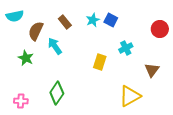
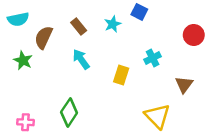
blue square: (111, 20) -> (139, 12), moved
cyan arrow: (55, 46) -> (81, 59), moved
green star: (26, 58) -> (23, 60), moved
yellow triangle: (130, 96) -> (157, 116), turned -45

